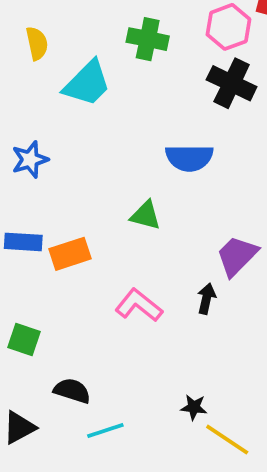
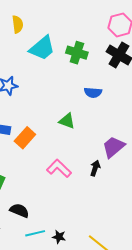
green cross: (148, 39) -> (77, 53), moved
blue semicircle: (189, 158) -> (93, 92), size x0.7
orange rectangle: (70, 254) -> (25, 138), turned -35
black star: (194, 407) -> (59, 237), moved

